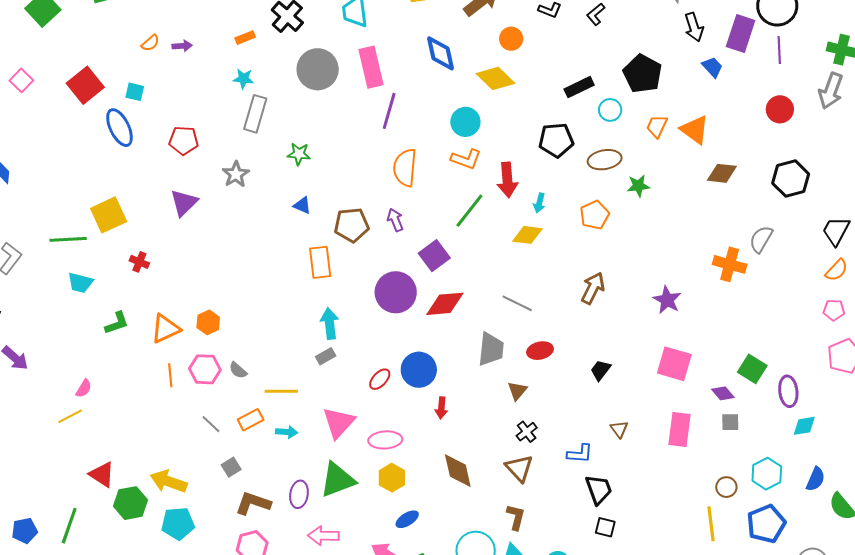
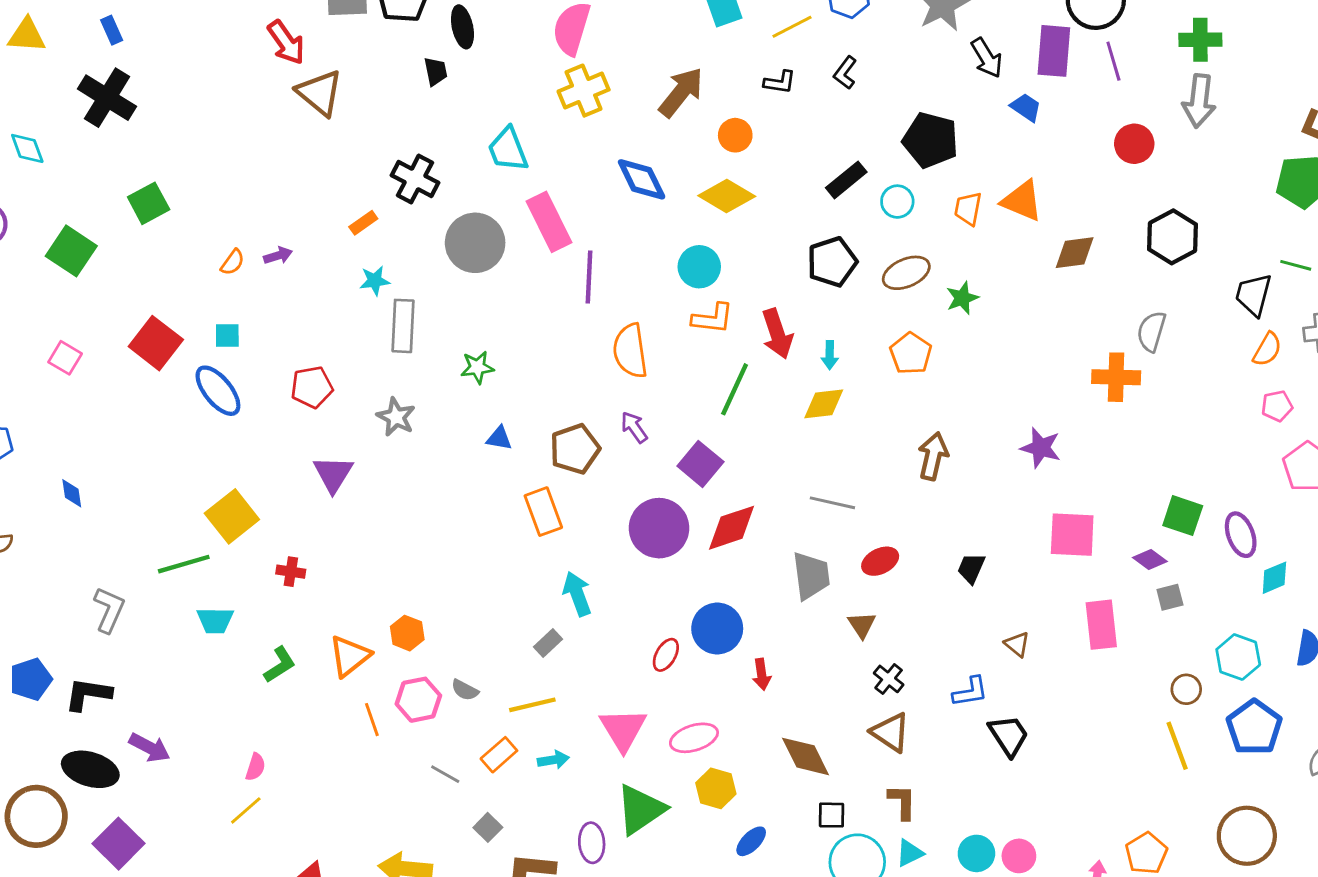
gray rectangle: (326, 356) -> (548, 643), moved
black square: (605, 527) -> (832, 815), moved

